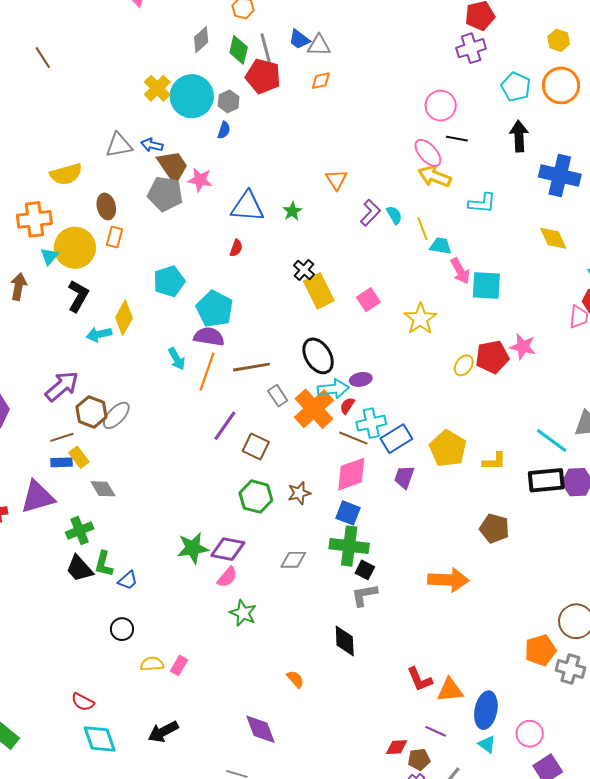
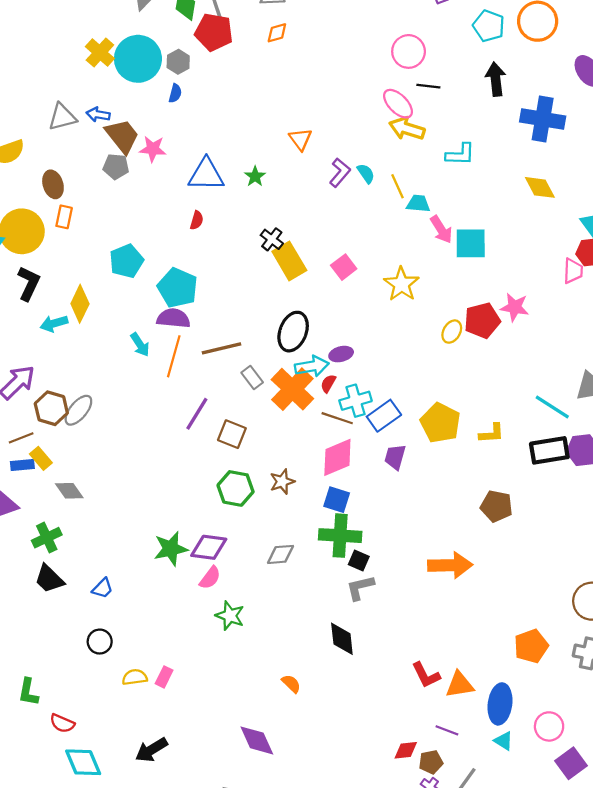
gray pentagon: (165, 194) -> (116, 167), size x0.7
black ellipse: (318, 356) -> (293, 332), turned 57
green L-shape: (104, 564) -> (28, 692), moved
orange pentagon: (540, 650) -> (531, 646), moved

